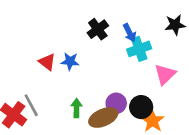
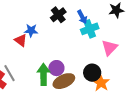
blue star: (70, 61) -> (31, 30), moved
purple circle: (116, 103) -> (56, 68), moved
green arrow: (76, 108) -> (44, 74), size x1.5

